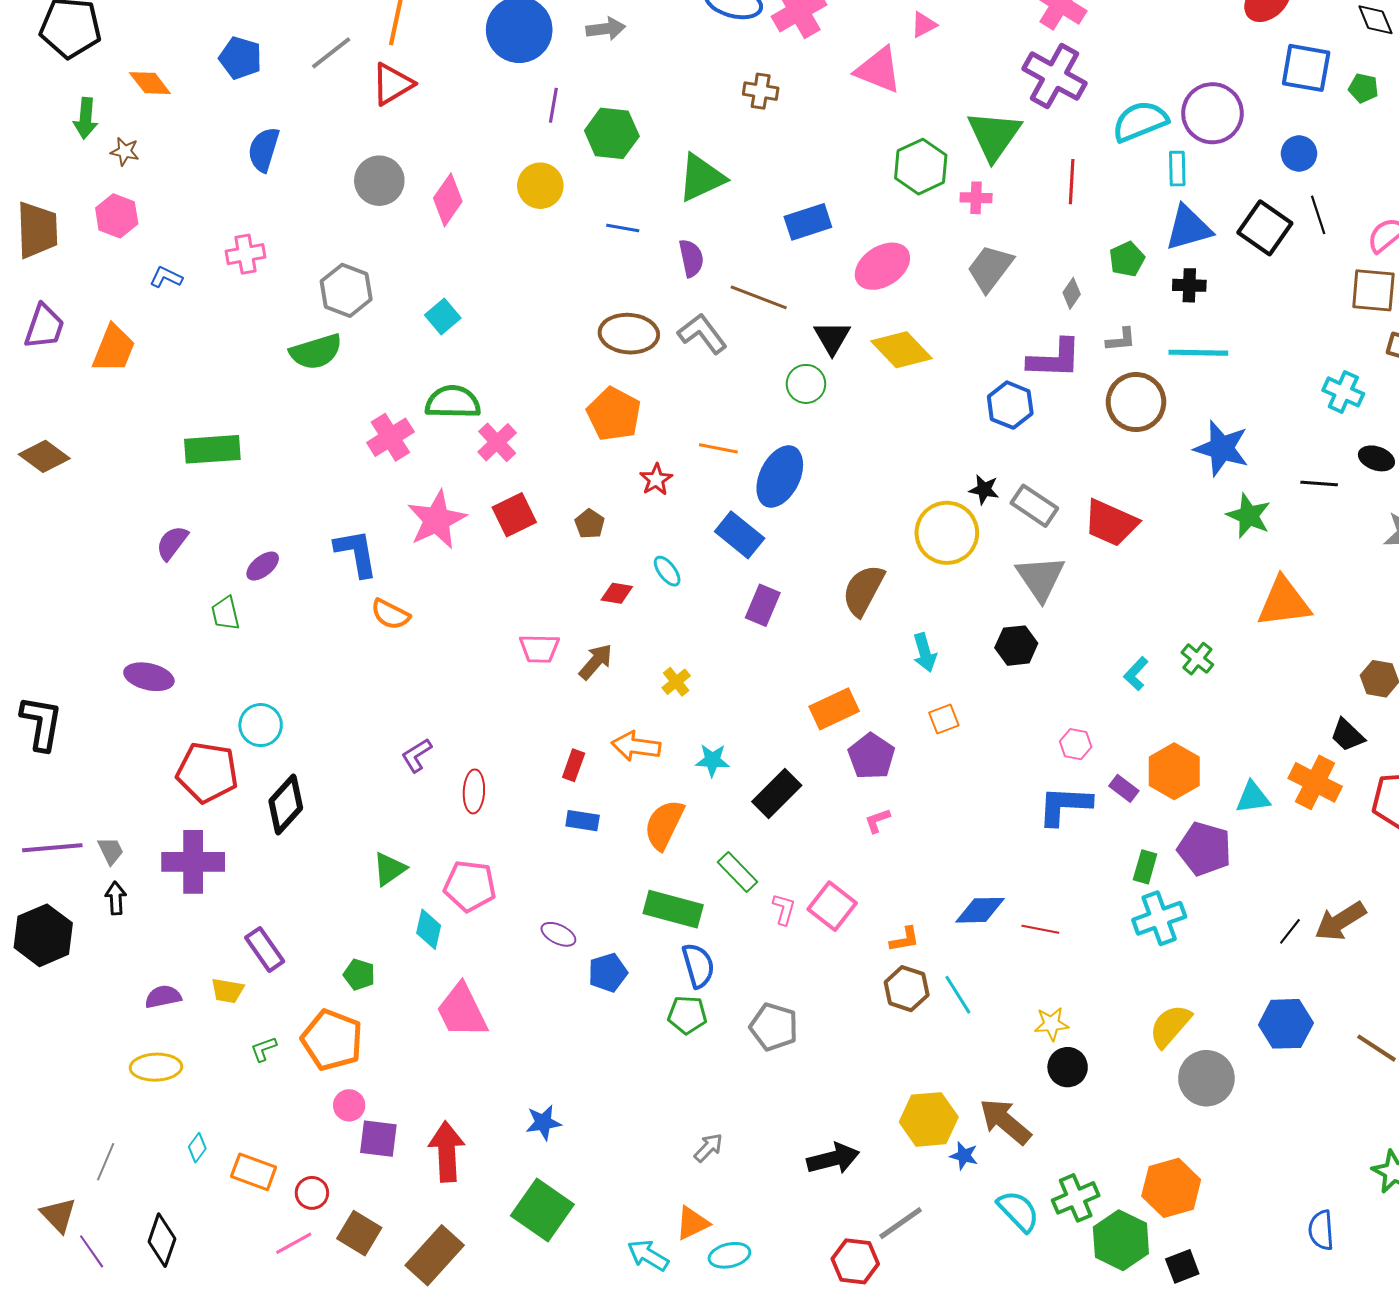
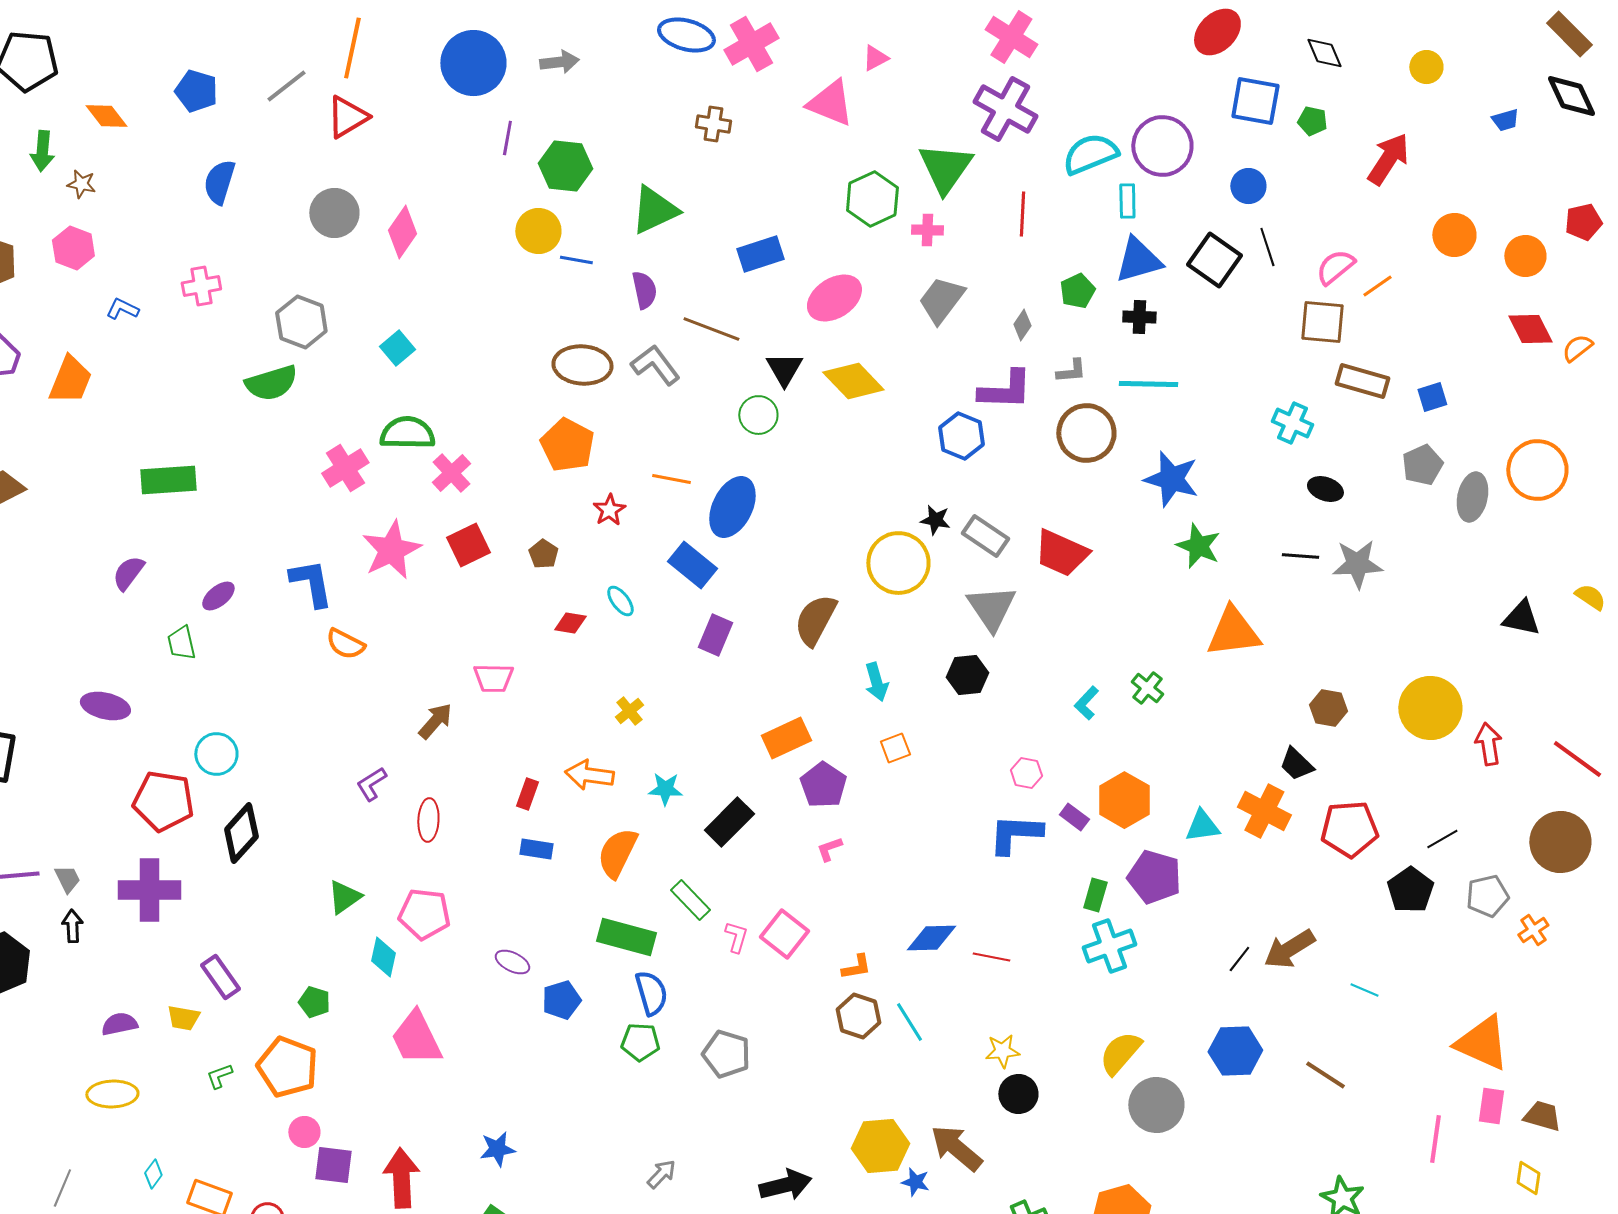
yellow circle: (540, 186) -> (538, 231), moved
black line: (1319, 484) -> (1300, 556), moved
brown arrow: (596, 662) -> (435, 721), moved

